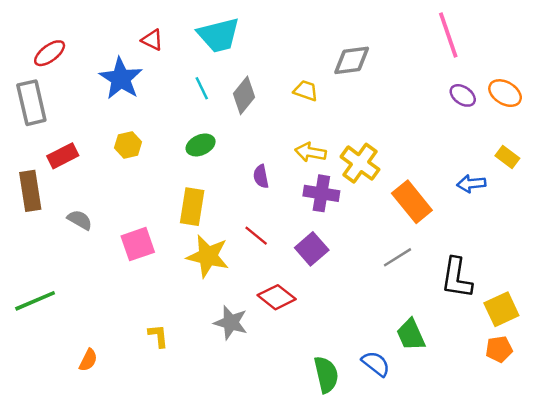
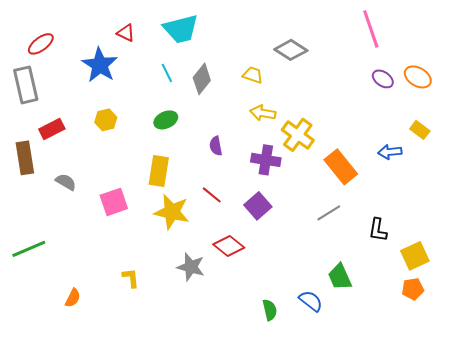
gray diamond: (352, 60) -> (291, 50), turned 40
yellow arrow: (311, 152) -> (263, 113), moved
black L-shape: (457, 278) -> (378, 230), size x0.7
green semicircle: (326, 375) -> (270, 310), size x0.7

